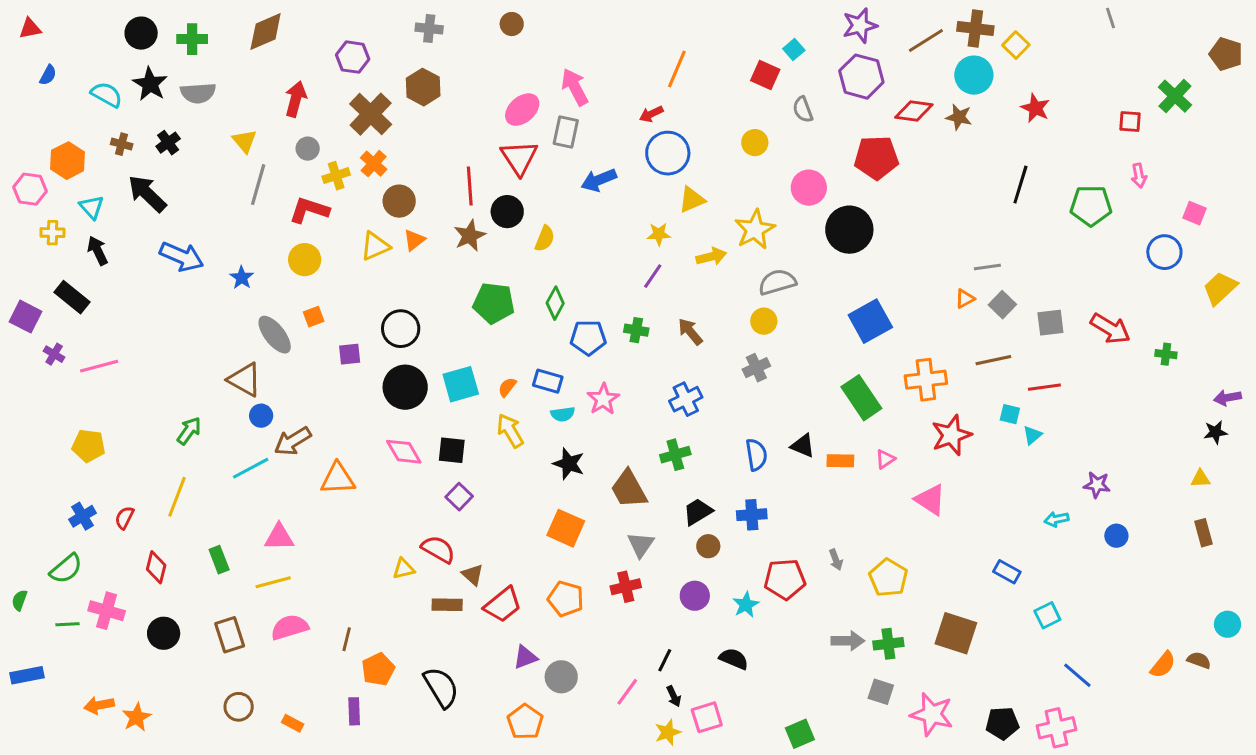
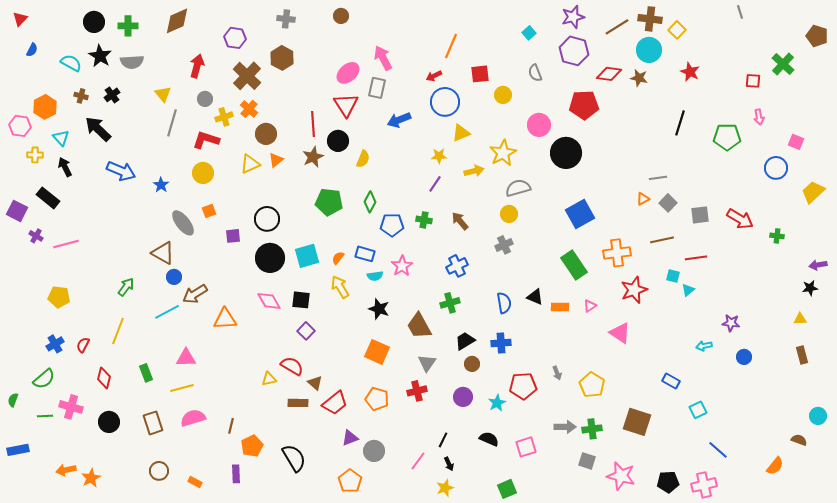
red triangle: (30, 29) -> (20, 19), turned -35
red square: (765, 75) -> (480, 74), moved, turned -30
orange semicircle: (1163, 665) -> (775, 466), moved
pink square: (707, 717) -> (526, 447), moved
green square: (800, 734) -> (507, 489), moved

